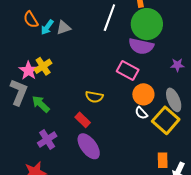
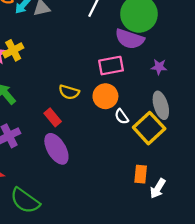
purple star: (177, 65) -> (159, 67), moved
pink rectangle: (128, 71) -> (111, 66), turned -45
orange circle: (143, 94) -> (105, 96), moved

